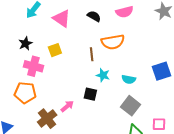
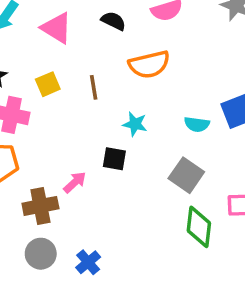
brown line: (92, 54) -> (94, 87), moved
cyan semicircle: (129, 79) -> (197, 124), moved
brown cross: (47, 119) -> (40, 206), turned 30

